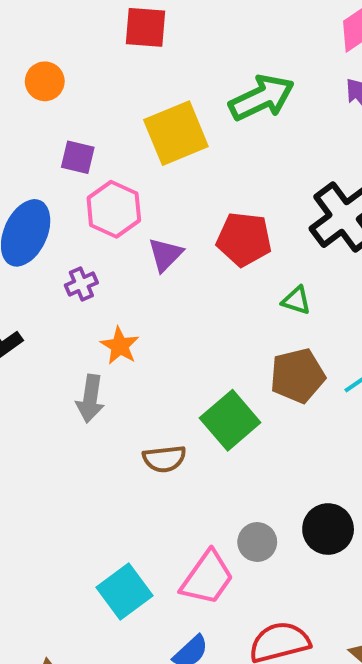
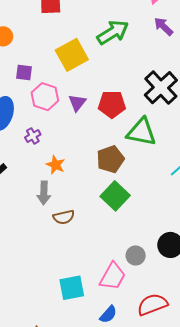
purple triangle: (165, 255) -> (77, 103), moved
green triangle: (296, 300) -> (142, 132), size x2.0
brown pentagon: (298, 376) -> (110, 159), moved
brown semicircle: (164, 459) -> (64, 217), moved
cyan square: (125, 591) -> (72, 288), turned 32

